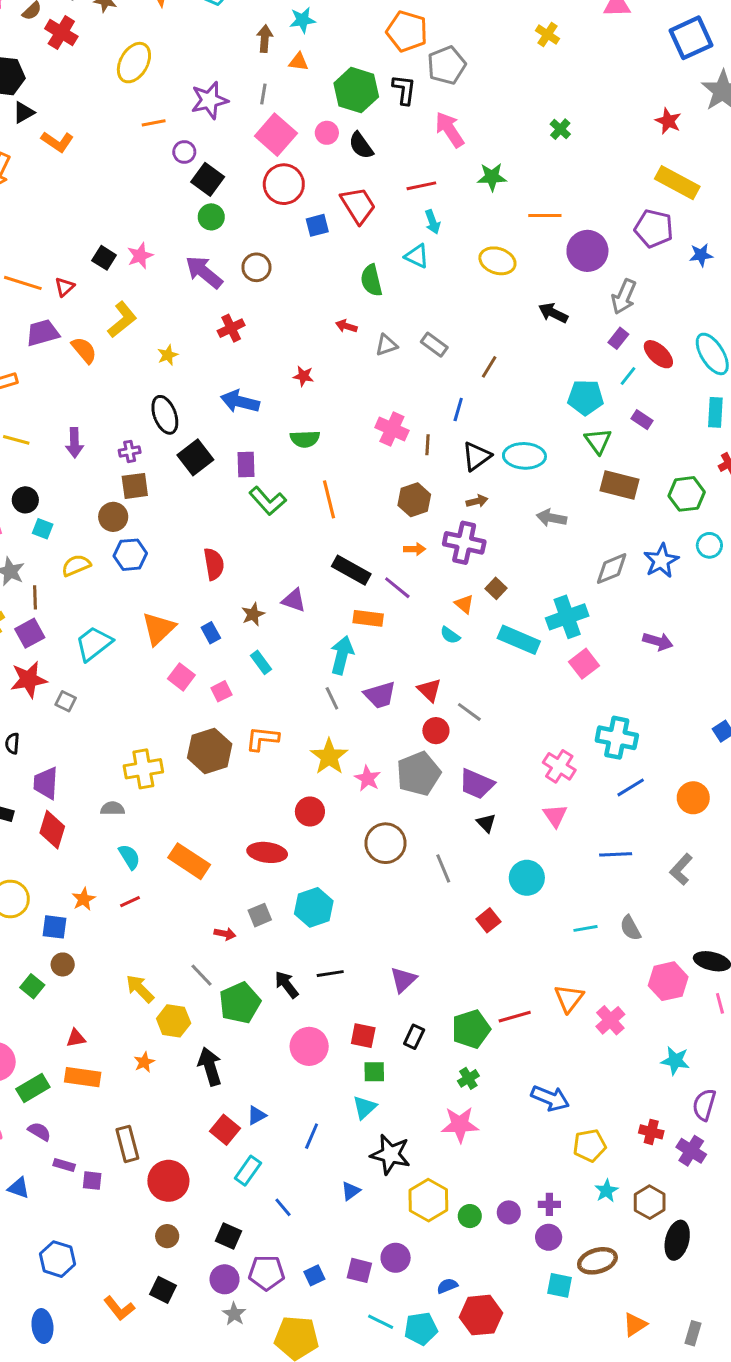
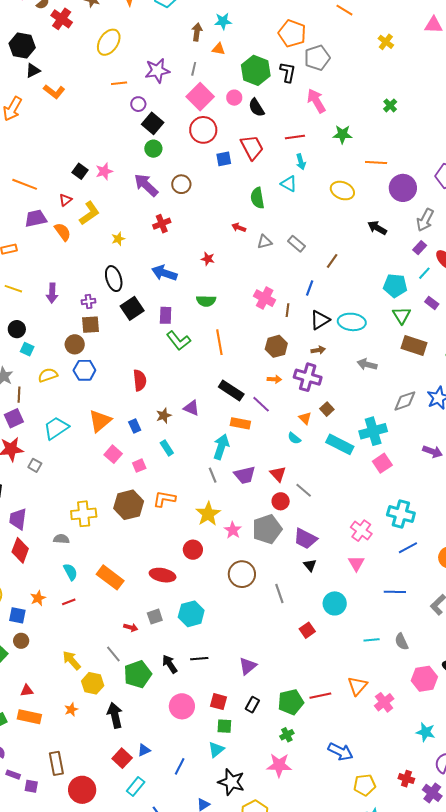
red triangle: (65, 287) -> (65, 200), moved

